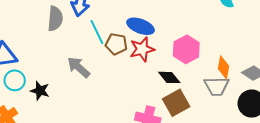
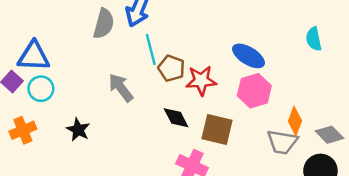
blue ellipse: (141, 26) -> (249, 56), moved
black diamond: (169, 77) -> (176, 118), moved
black star: (40, 91) -> (78, 130), moved
brown square: (176, 103) -> (217, 130), moved, turned 32

